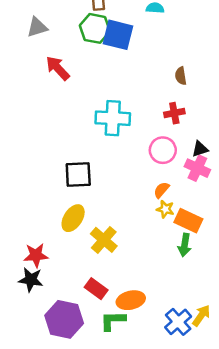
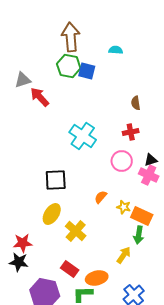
gray triangle: (37, 27) -> (23, 80), moved
blue square: (118, 35) -> (87, 71), size x0.7
cyan cross: (113, 118) -> (83, 136), turned 32
orange semicircle: (161, 190) -> (101, 197), moved
yellow arrow: (201, 316) -> (124, 255), moved

